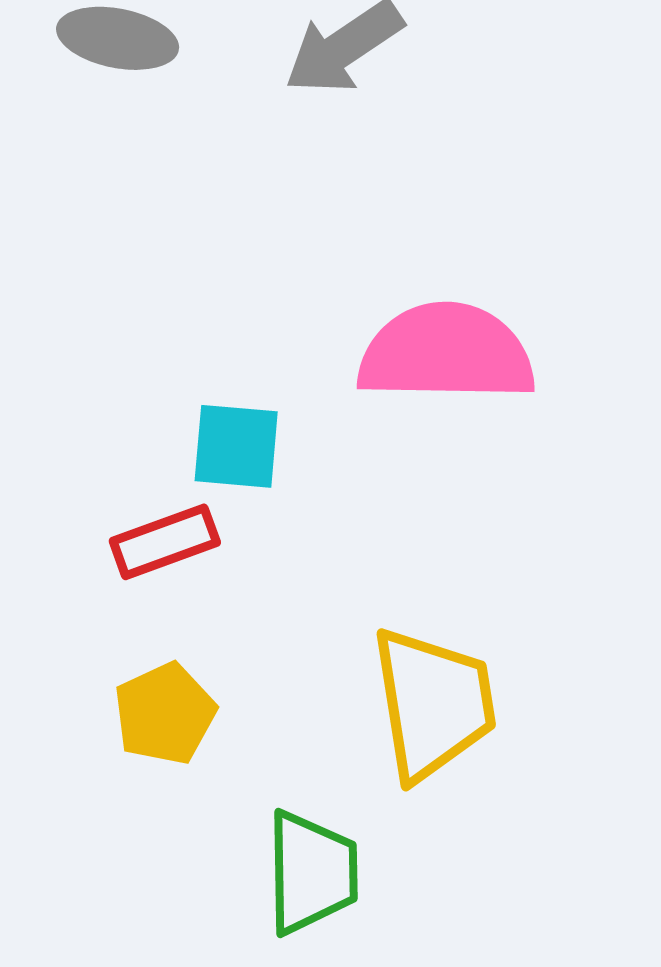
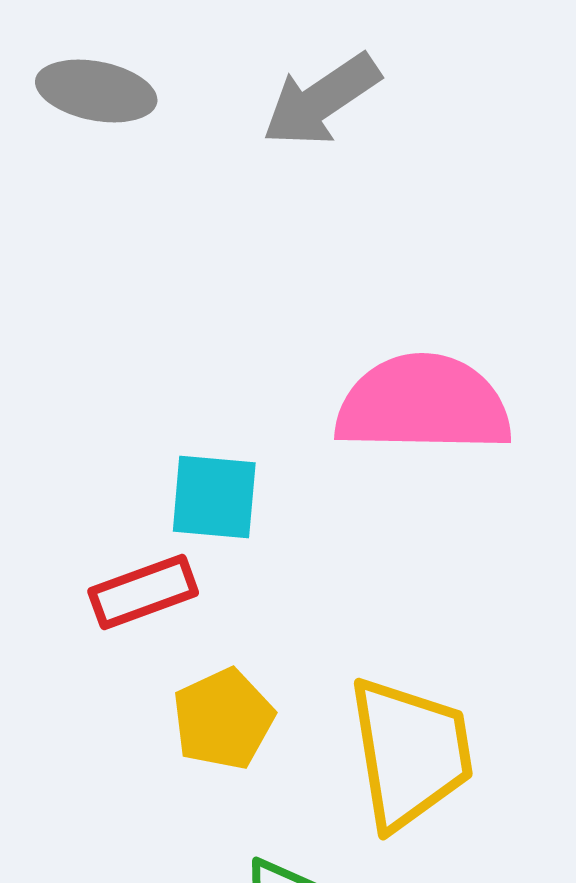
yellow pentagon: (165, 714) -> (223, 719), moved

